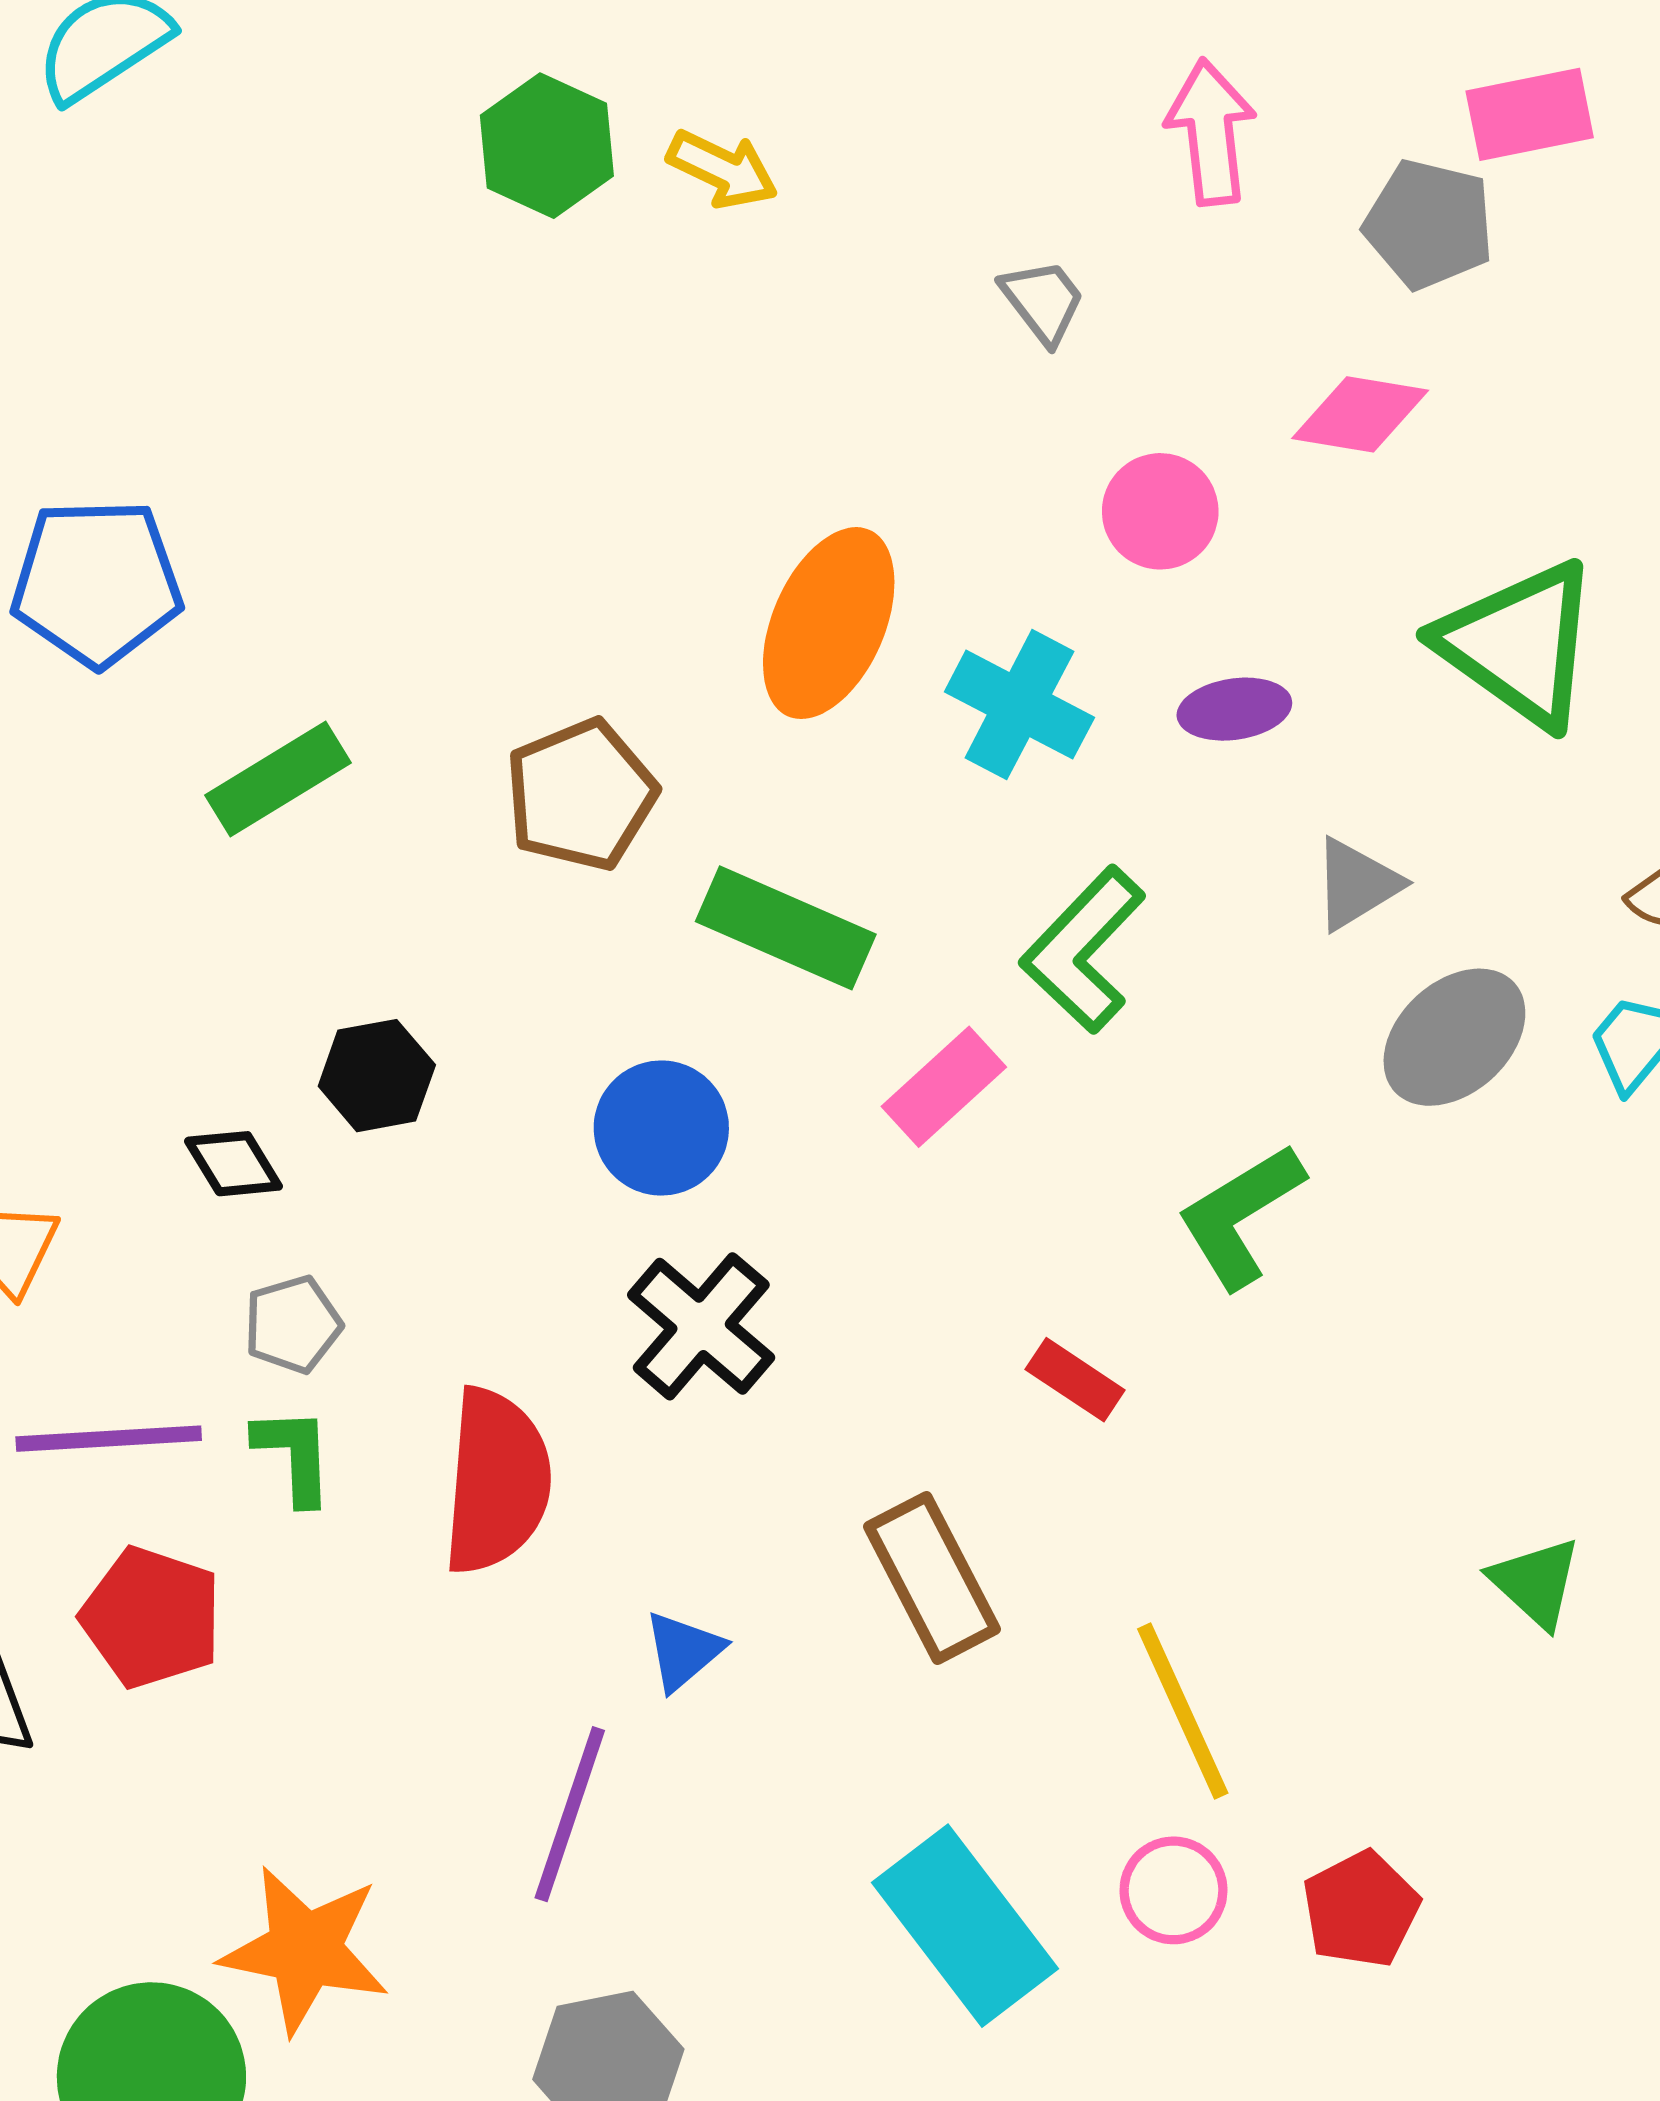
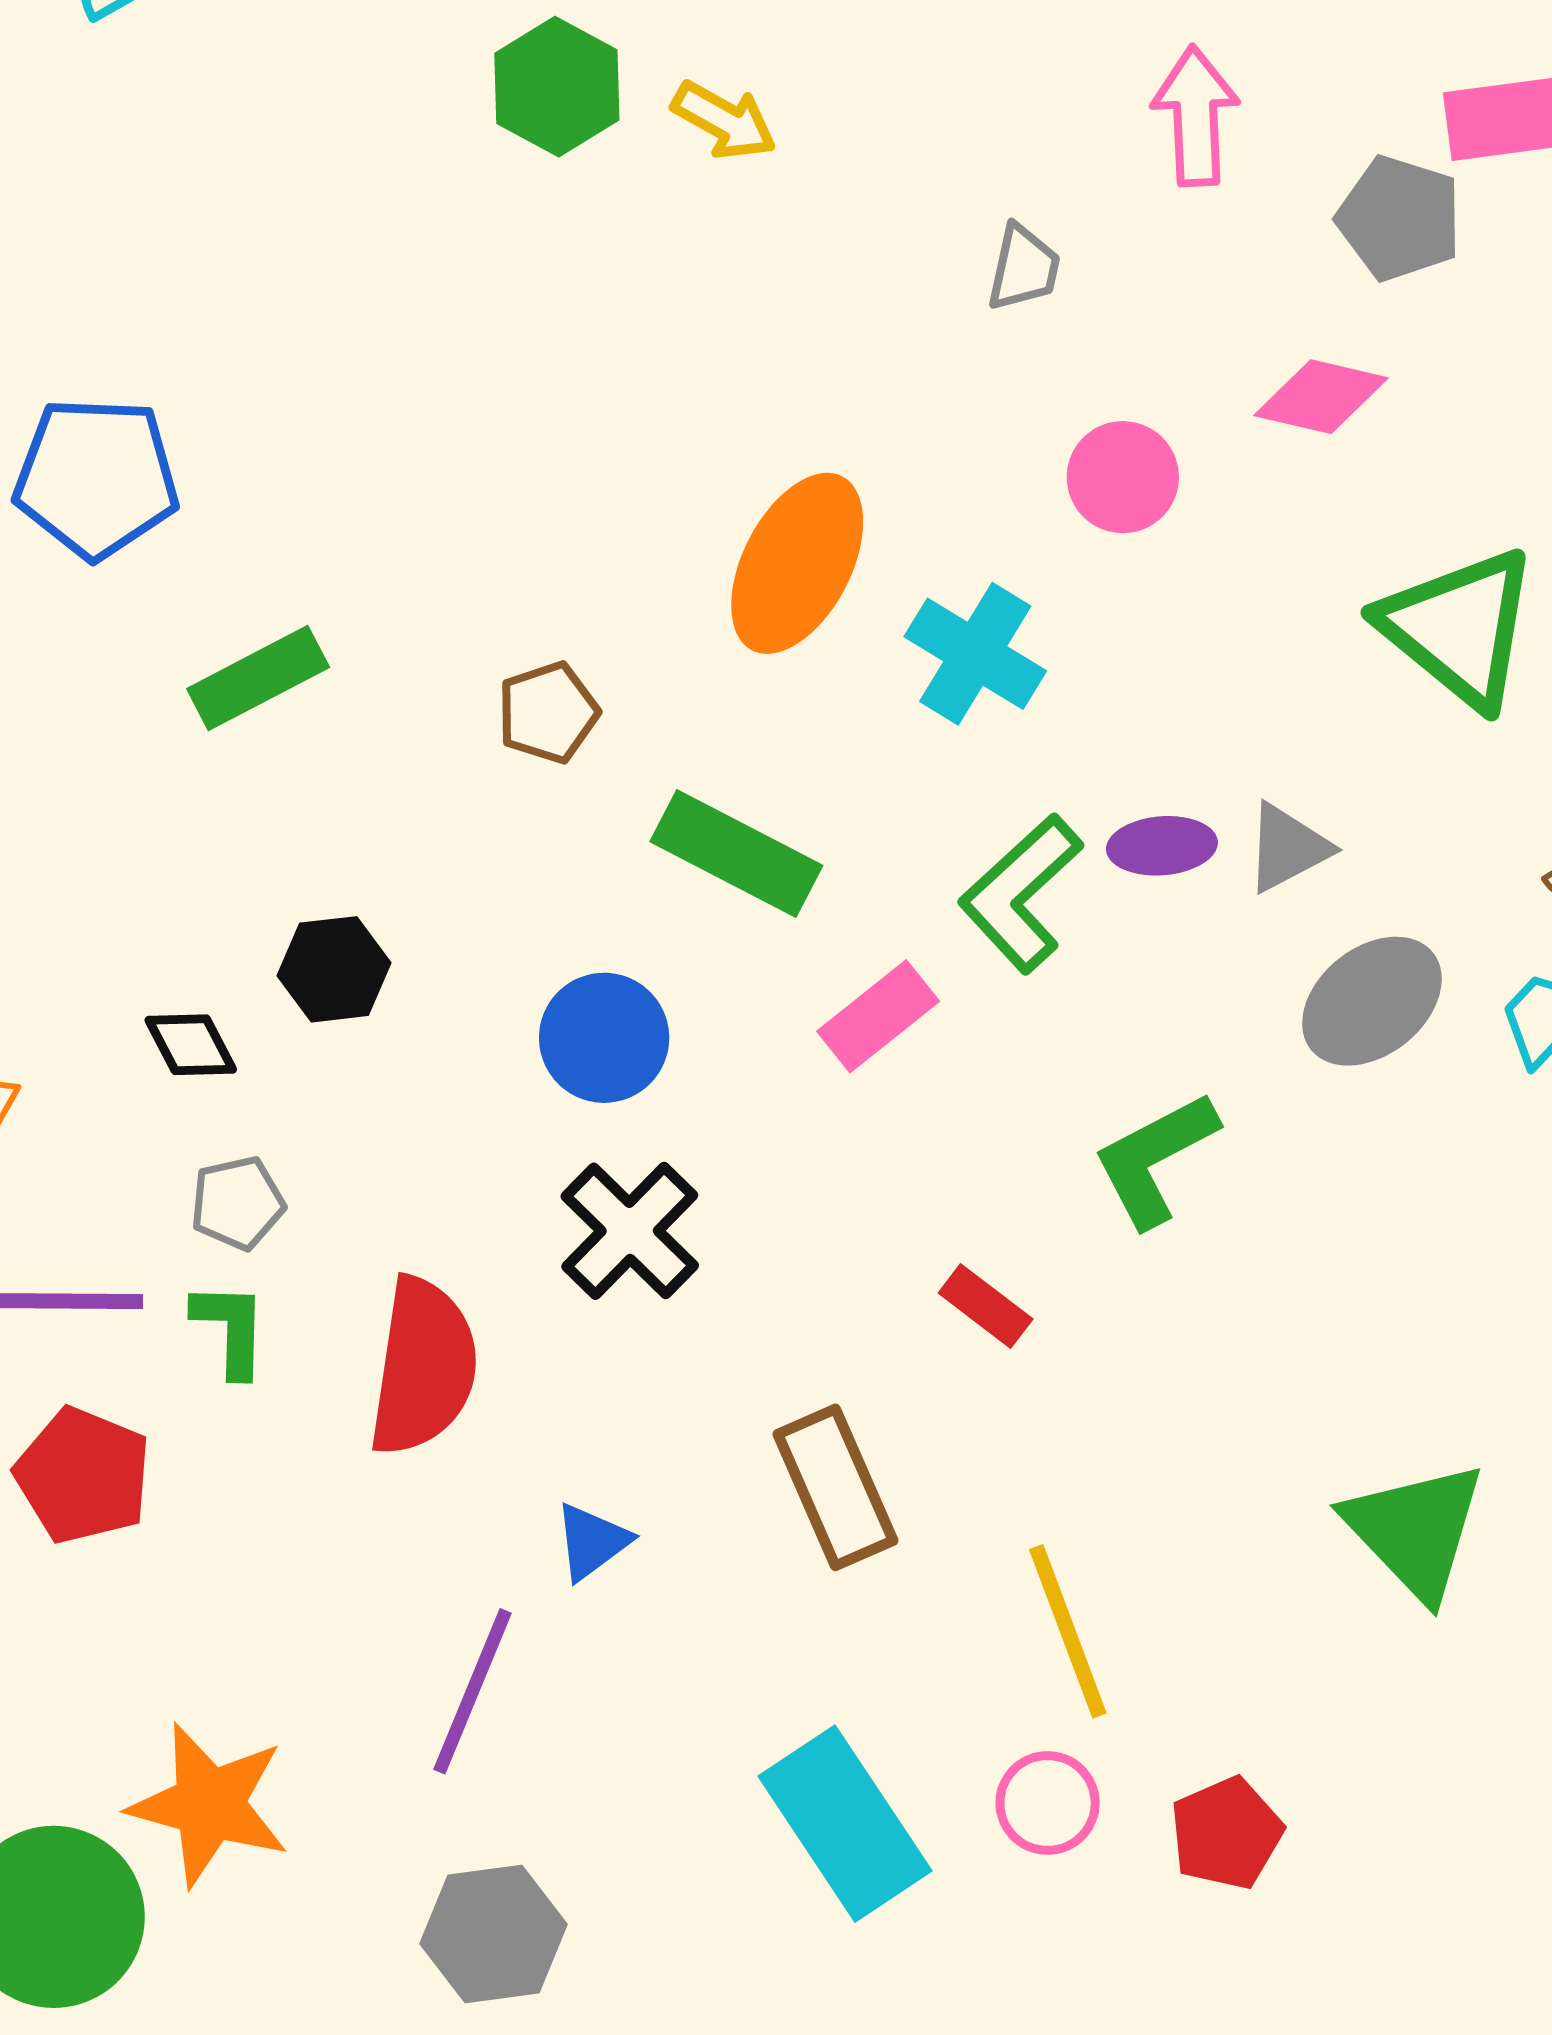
gray trapezoid: (1043, 301) -> (1024, 268), turned 46
purple ellipse: (1234, 709) -> (1162, 846), moved
brown pentagon: (581, 795) -> (548, 713), size x0.7
green triangle: (1536, 1583) -> (1415, 1530), size x1.6

